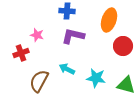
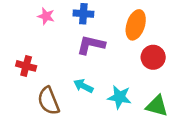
pink star: (37, 35) -> (46, 16), moved
red cross: (21, 53) -> (26, 66), turned 35
brown semicircle: (39, 81) -> (49, 101), turned -50

